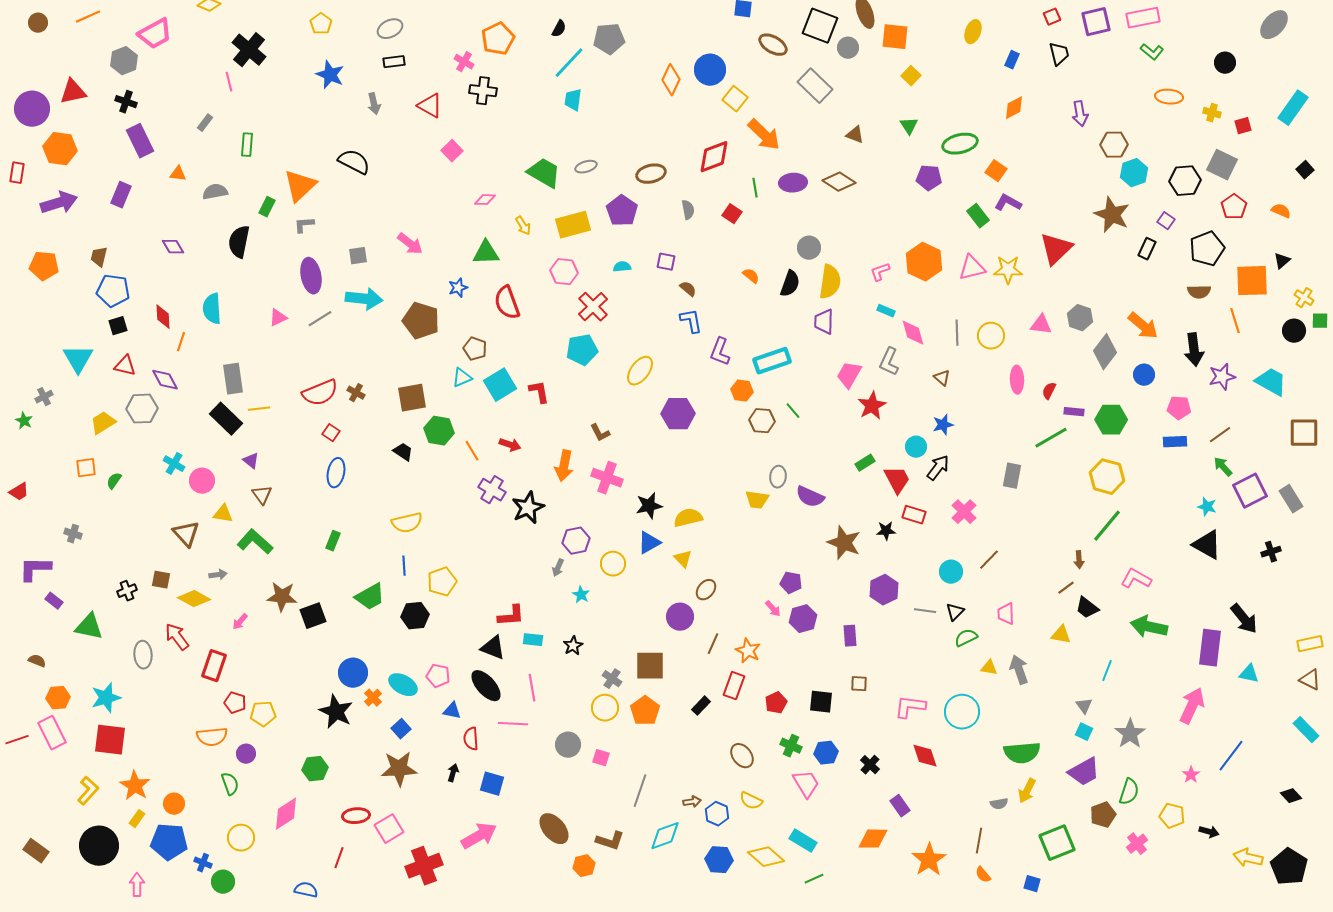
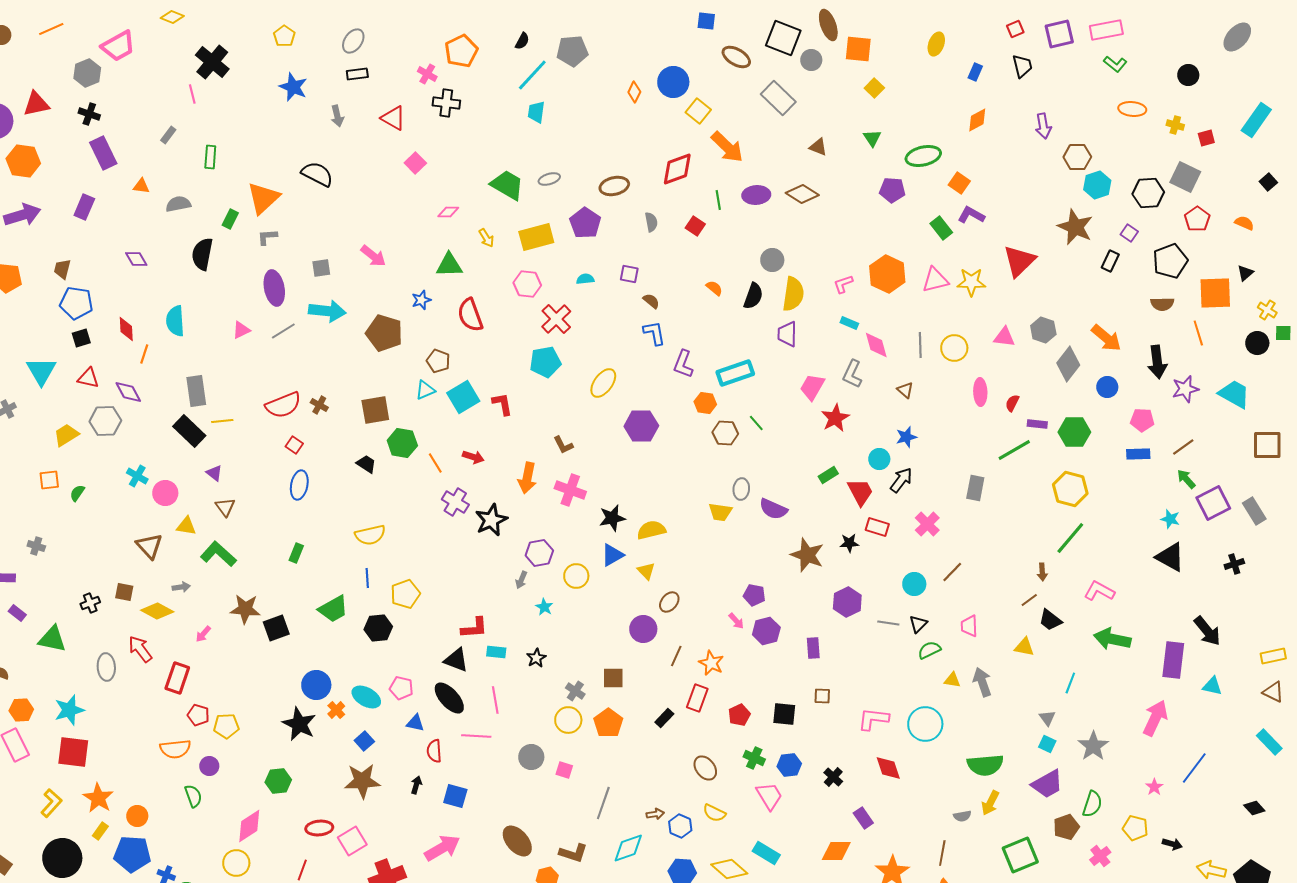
gray ellipse: (390, 29) -> (353, 41), turned -30
orange diamond: (671, 80) -> (634, 92), size x0.7
brown square: (650, 666) -> (613, 678), size x0.7
yellow circle: (241, 838) -> (236, 863), moved

